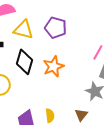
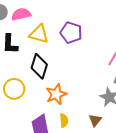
orange star: (53, 66) -> (56, 94), moved

